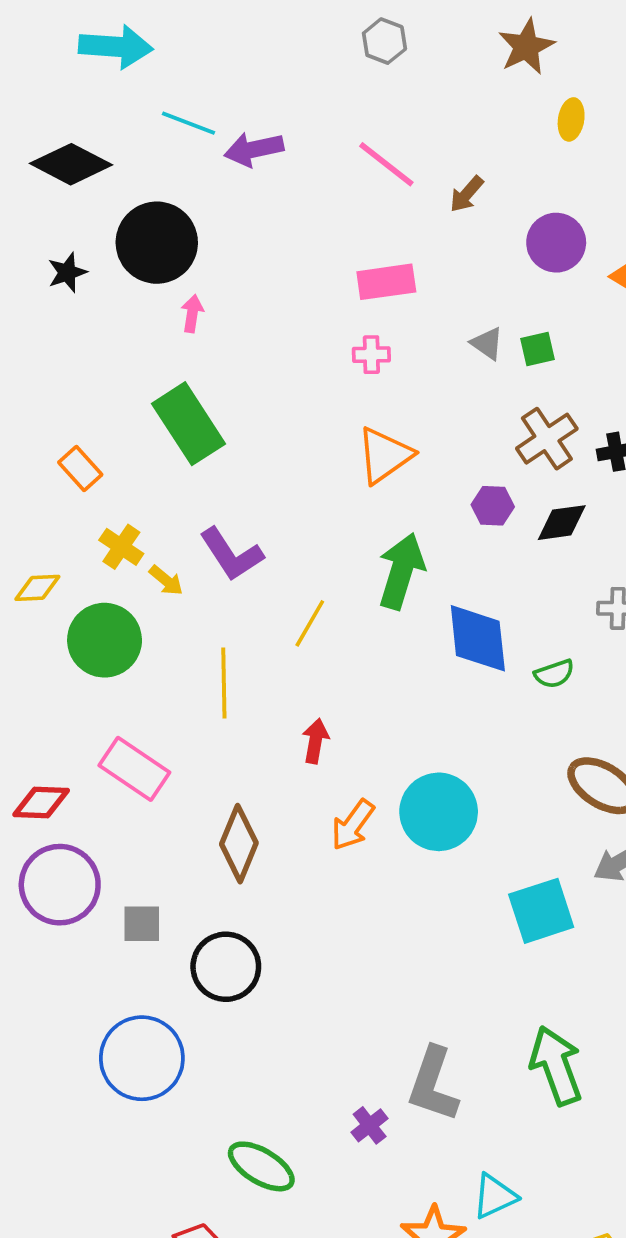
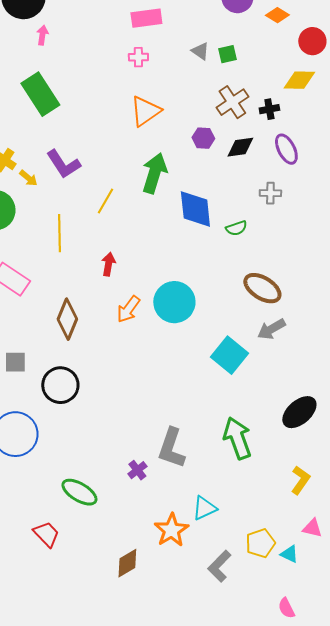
cyan square: (541, 911) -> (229, 355), turned -33

